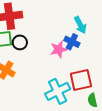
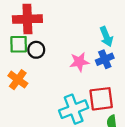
blue cross: (72, 42) -> (105, 59), moved, turned 35

